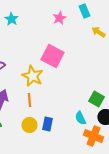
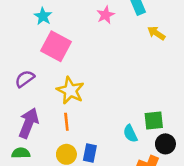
pink square: (52, 56) -> (56, 46), moved
green square: (96, 99) -> (154, 120), turned -35
cyan semicircle: (80, 118) -> (130, 133), moved

